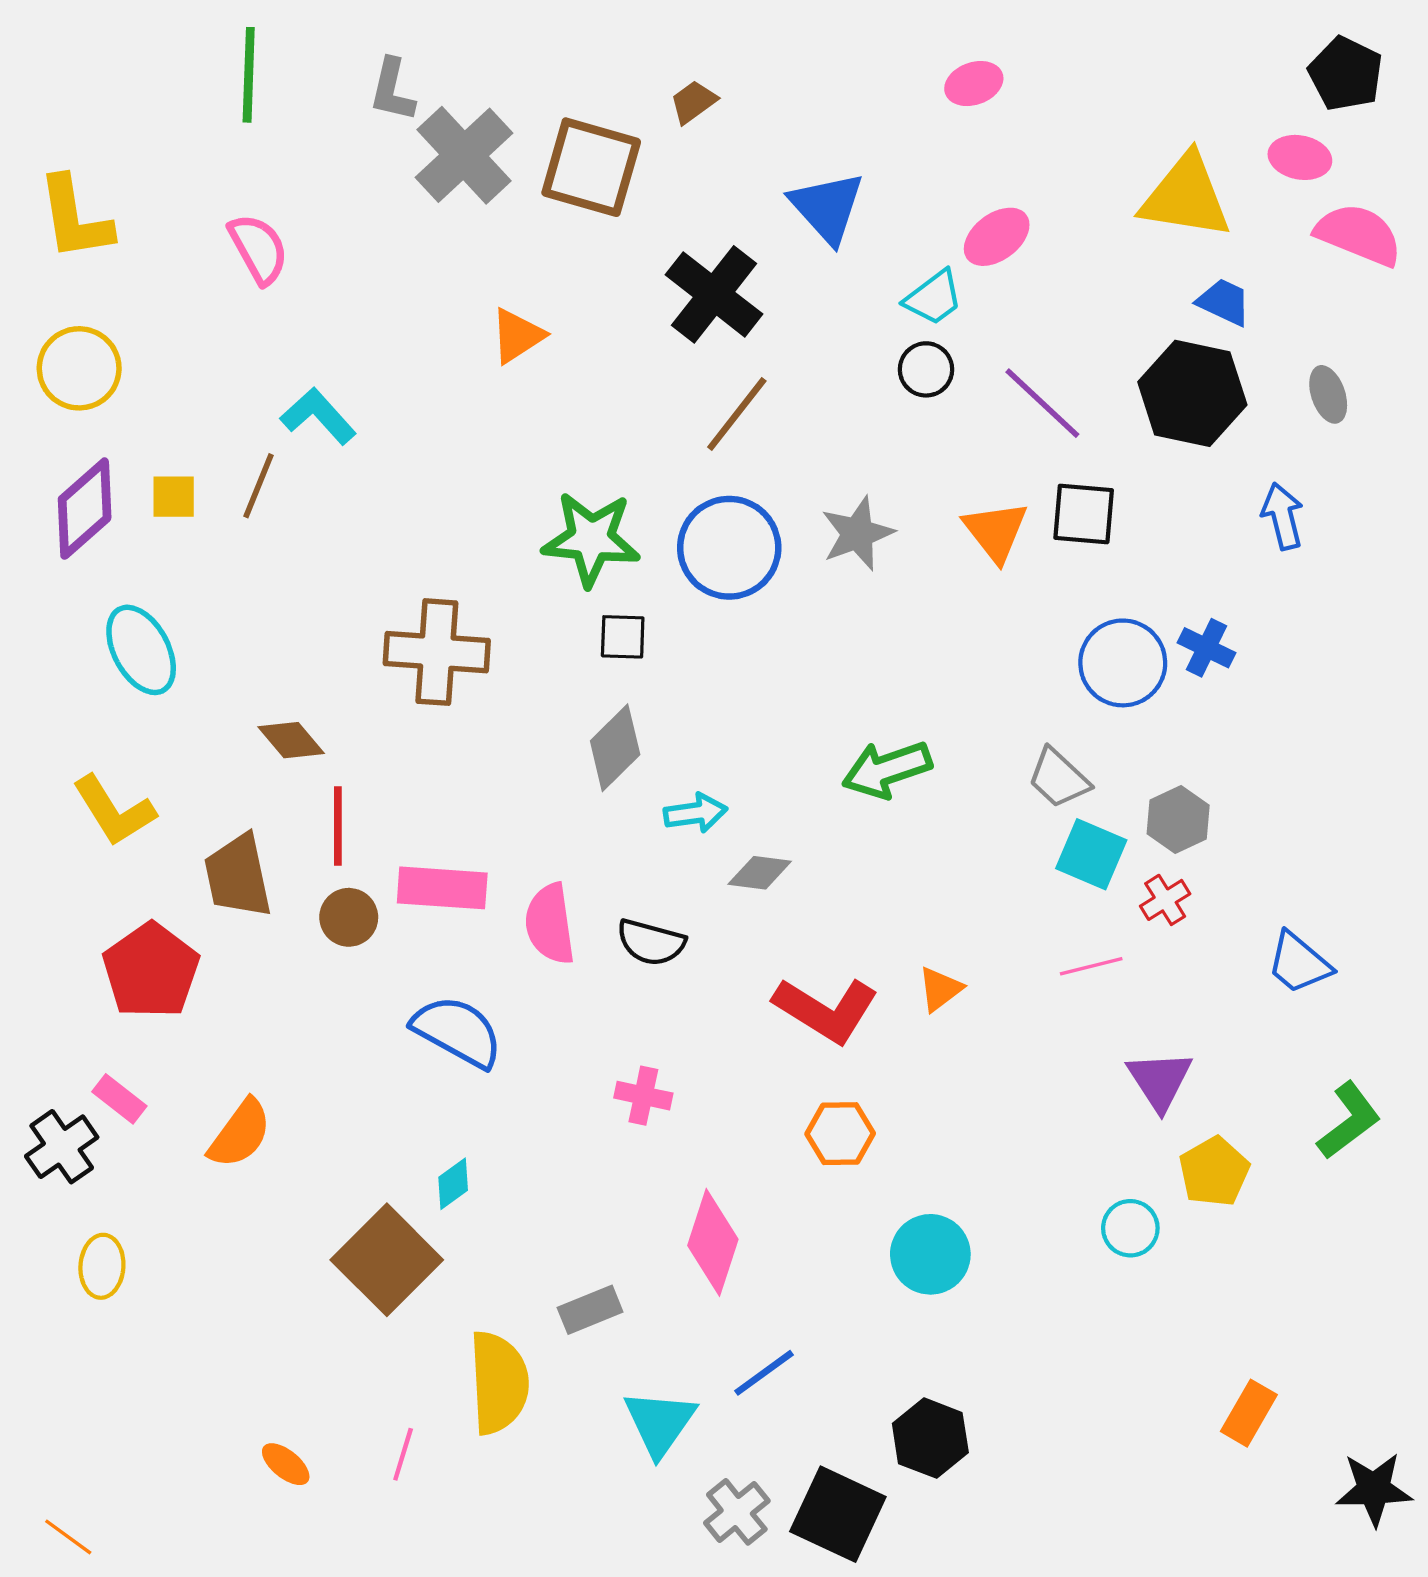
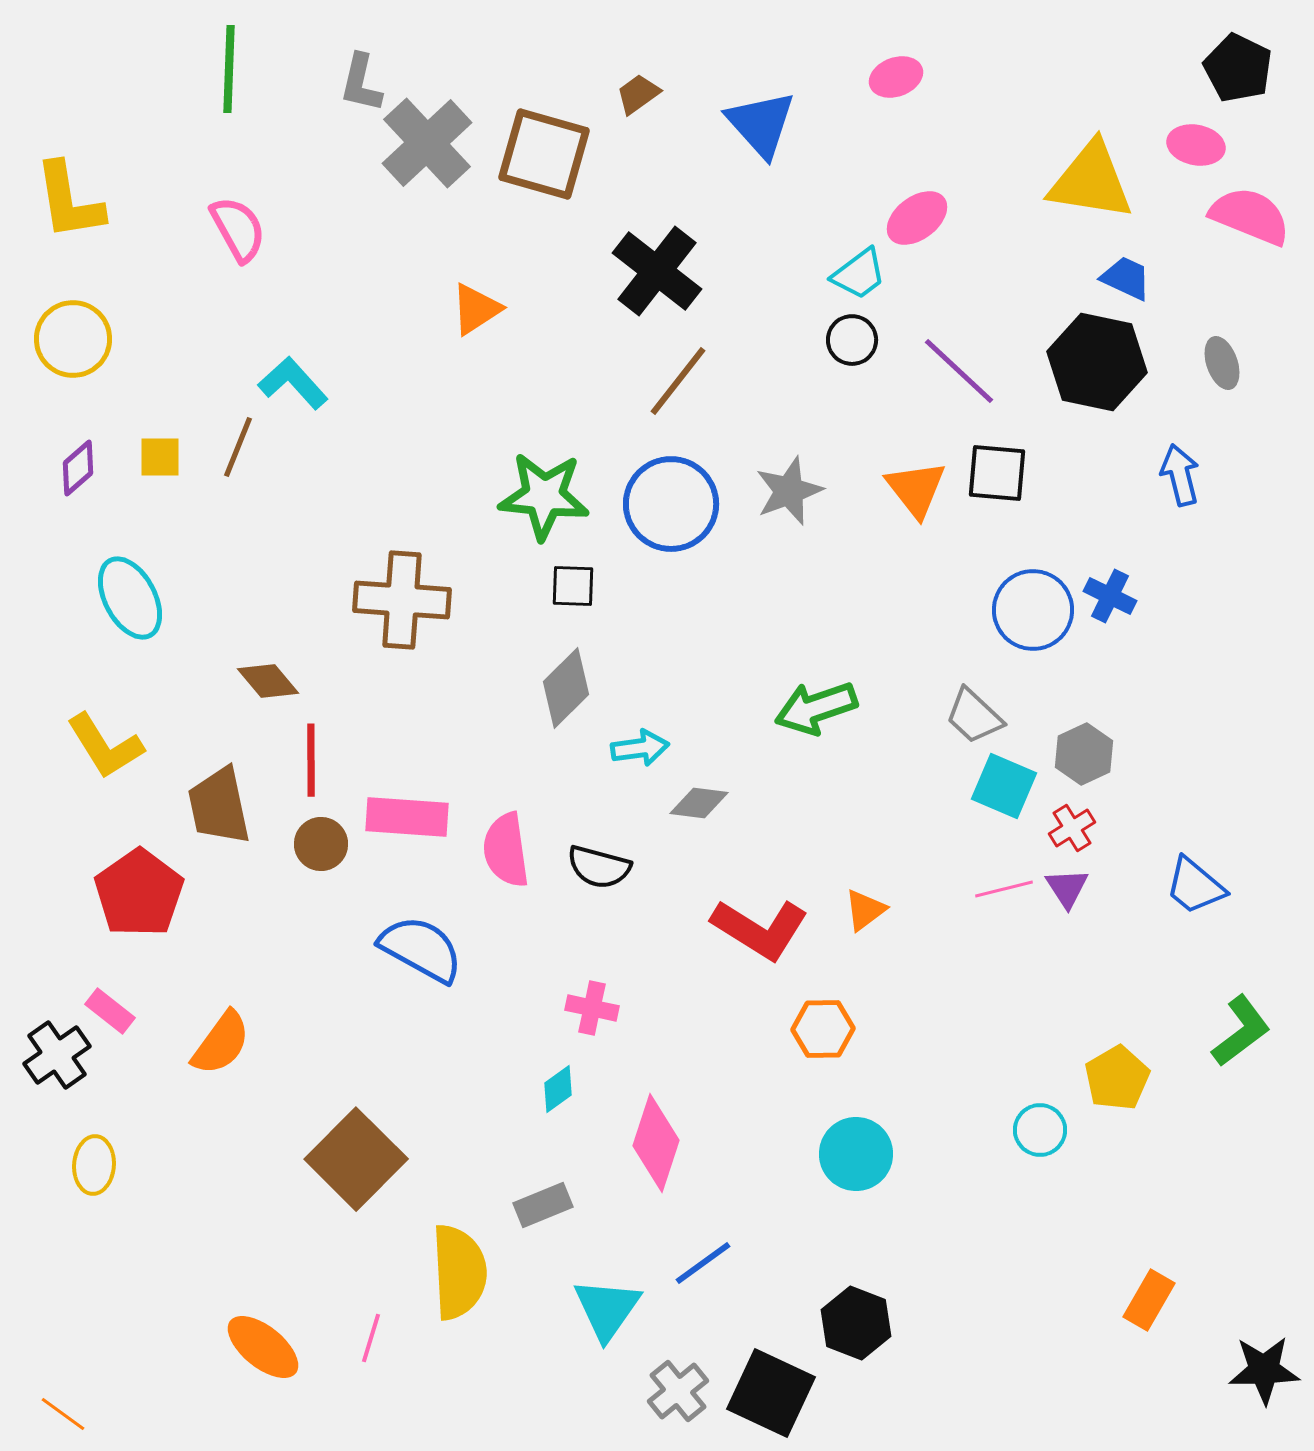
blue triangle: (827, 207) -> (761, 124), moved
purple diamond: (85, 509) -> (78, 468), size x0.6
purple triangle: (1160, 1080) -> (1067, 888), moved, size x0.7
orange hexagon: (840, 1134) -> (823, 1029), moved
cyan diamond: (453, 1184) -> (558, 1089), moved
orange ellipse: (286, 1464) -> (263, 1347), size x1.6

